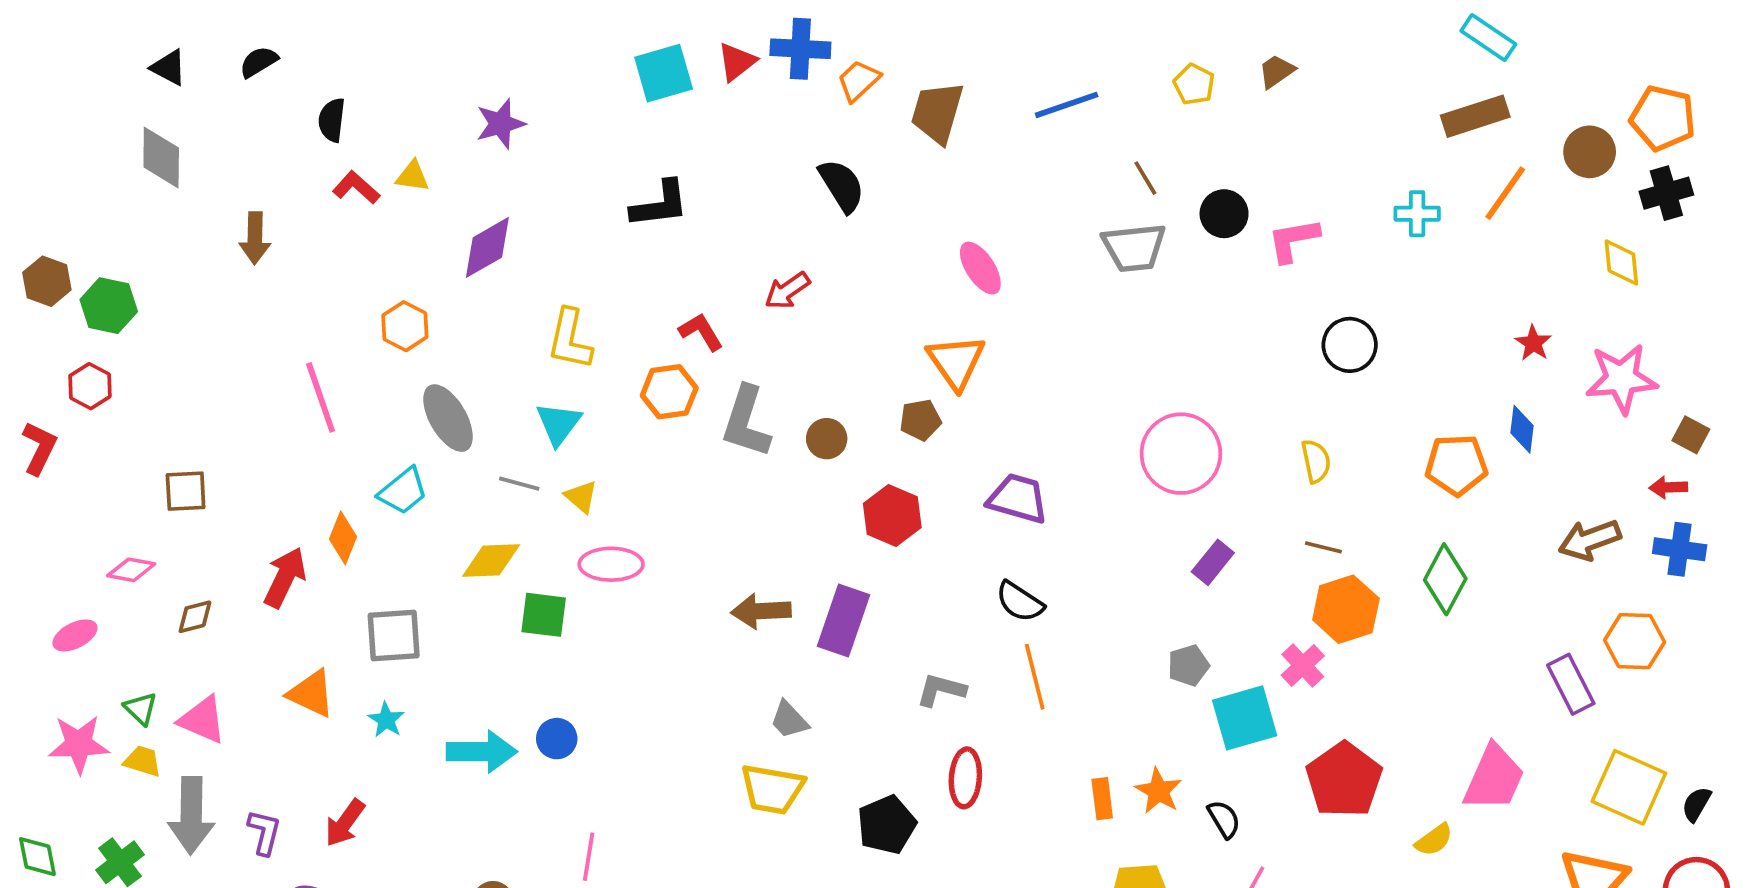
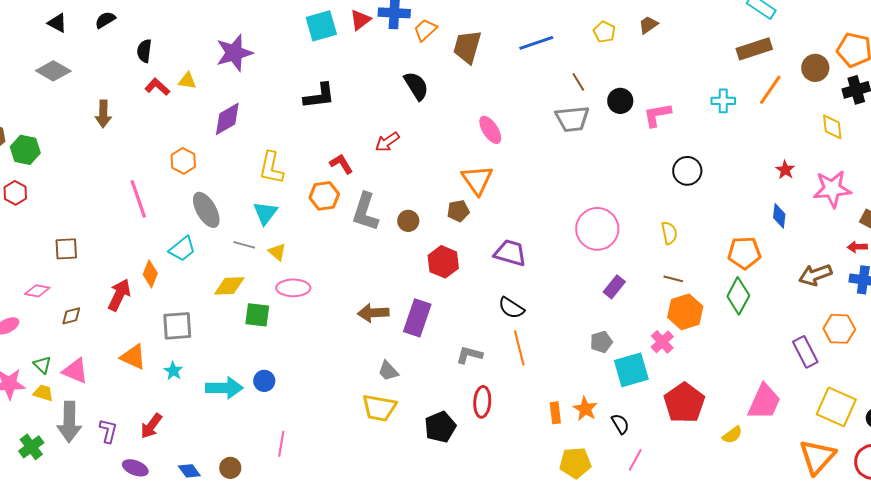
purple star: (500, 124) -> (234, 53), size x1.4
gray diamond: (161, 157) -> (53, 71), turned -60
orange pentagon: (1456, 465) -> (744, 253), moved

